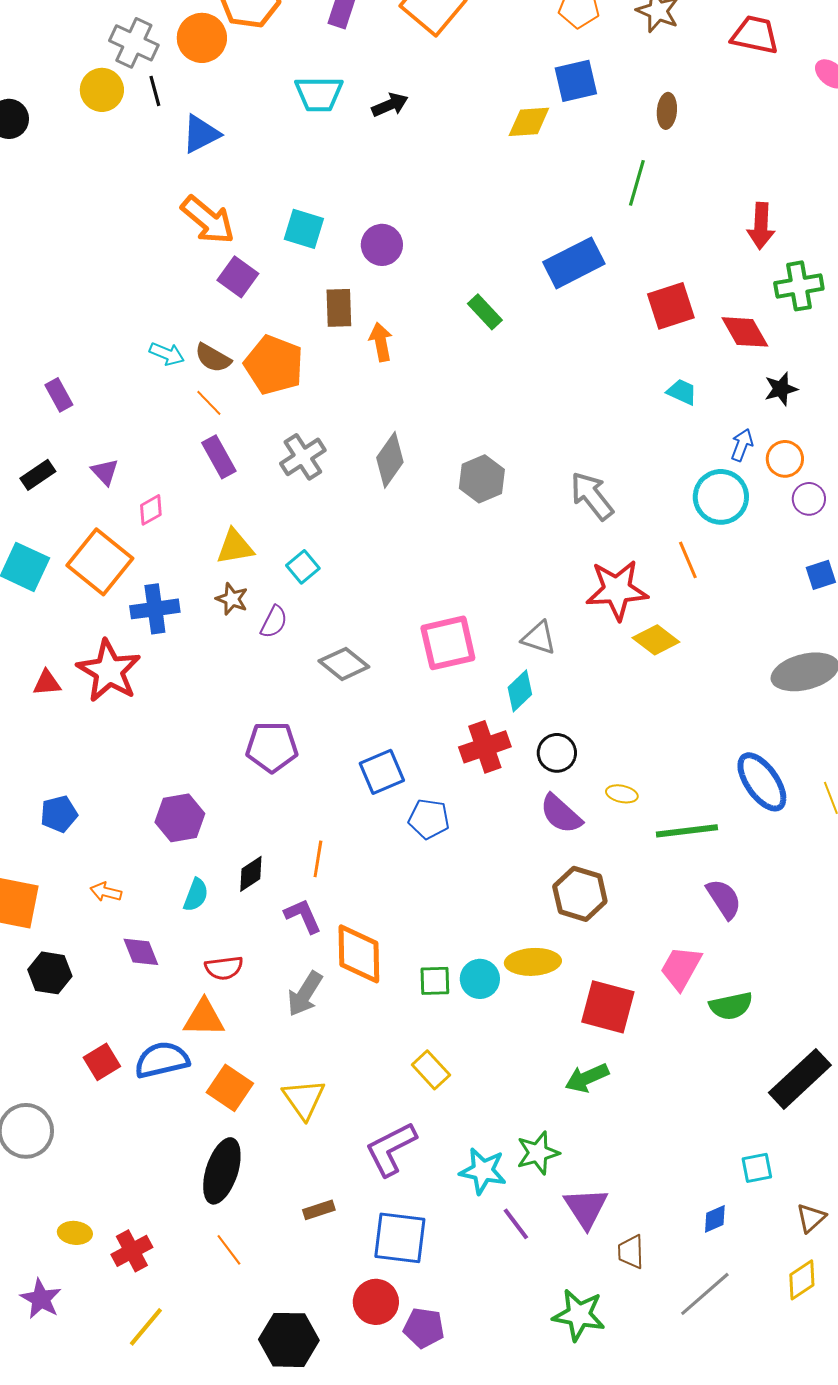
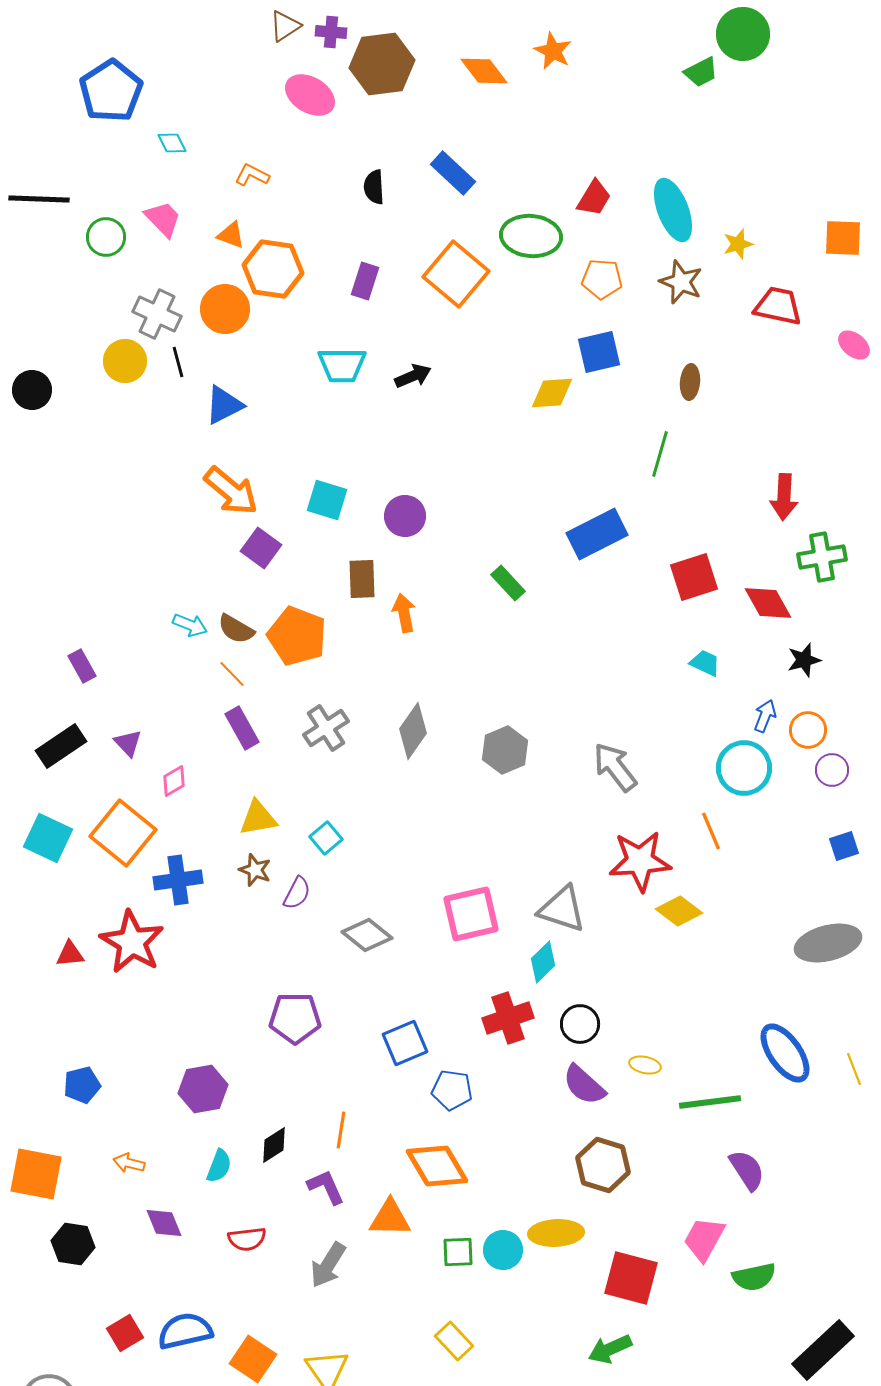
black rectangle: (38, 475) -> (61, 746), size x1.4
gray triangle: (539, 638) -> (562, 909), size x1.4
orange diamond: (359, 954) -> (437, 1166), moved, turned -30
orange triangle: (204, 1018) -> (390, 1218), moved

